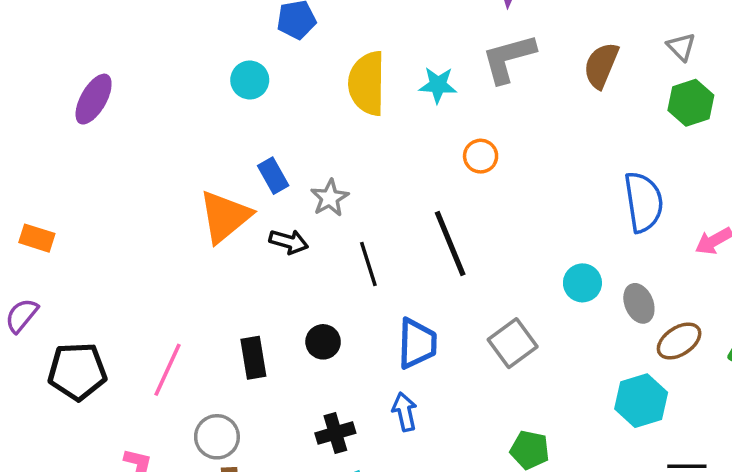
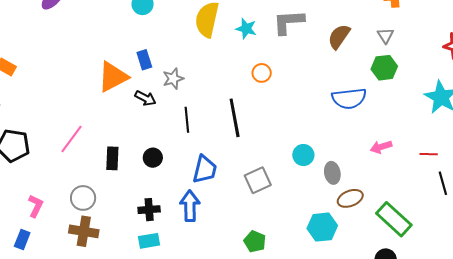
blue semicircle: (644, 202) -> (349, 98), moved, turned 80
pink line: (168, 370) -> (72, 139), moved
blue arrow: (405, 412) -> (190, 206), size x1.4

